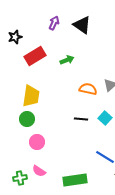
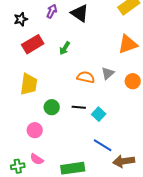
black star: (15, 37) -> (21, 19), moved
green arrow: (67, 60) -> (65, 48), turned 144
cyan square: (105, 118) -> (99, 114), moved
green circle: (27, 119) -> (52, 107), moved

